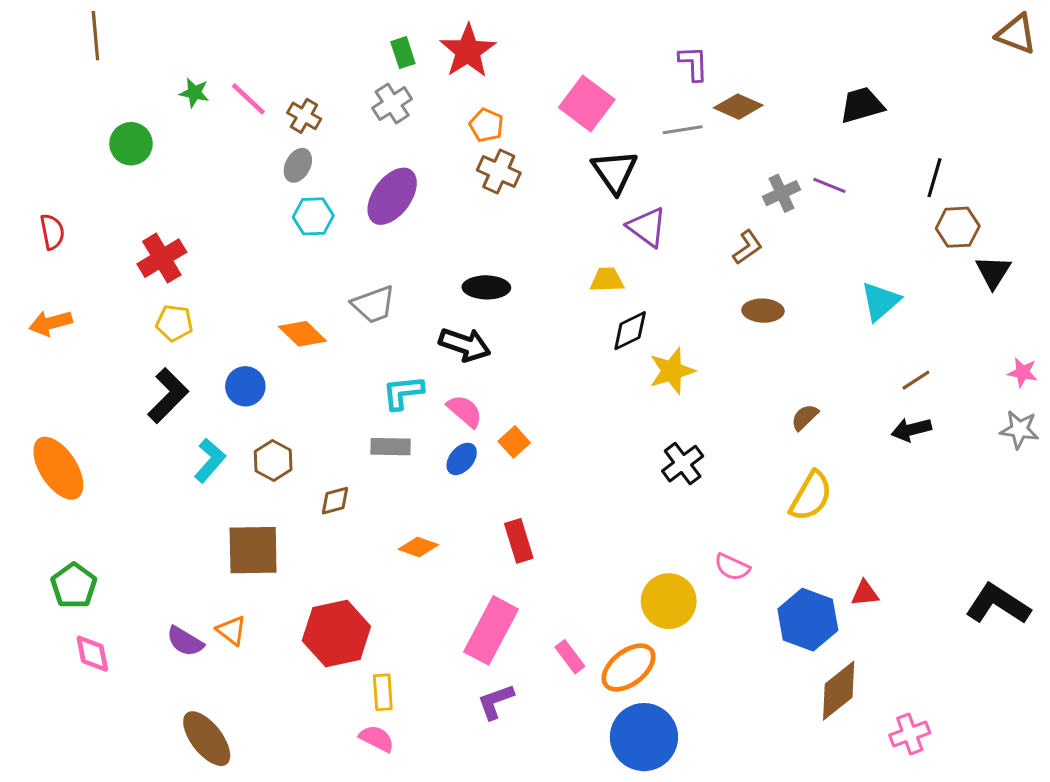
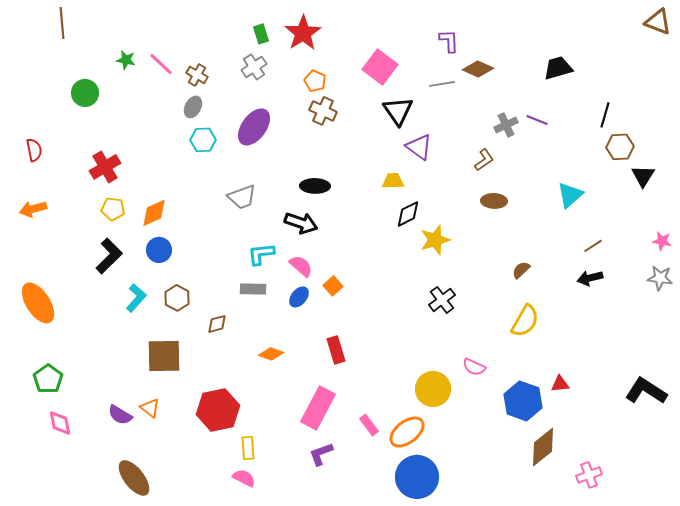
orange diamond: (302, 334) -> (154, 213), moved, turned -68

